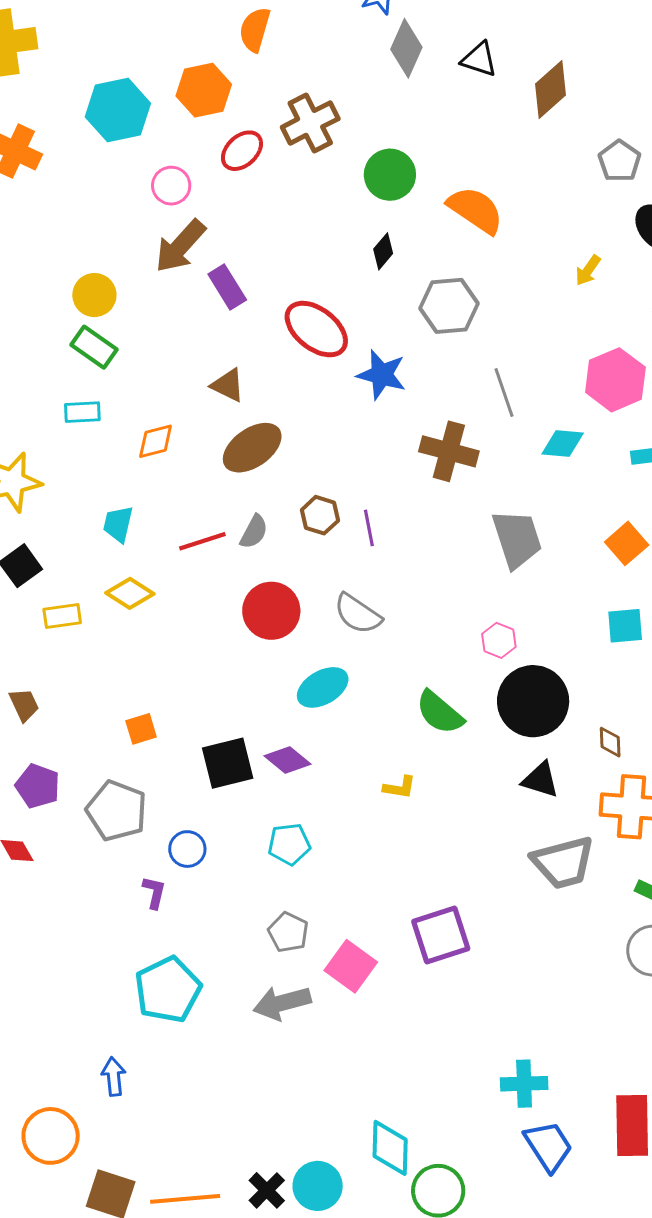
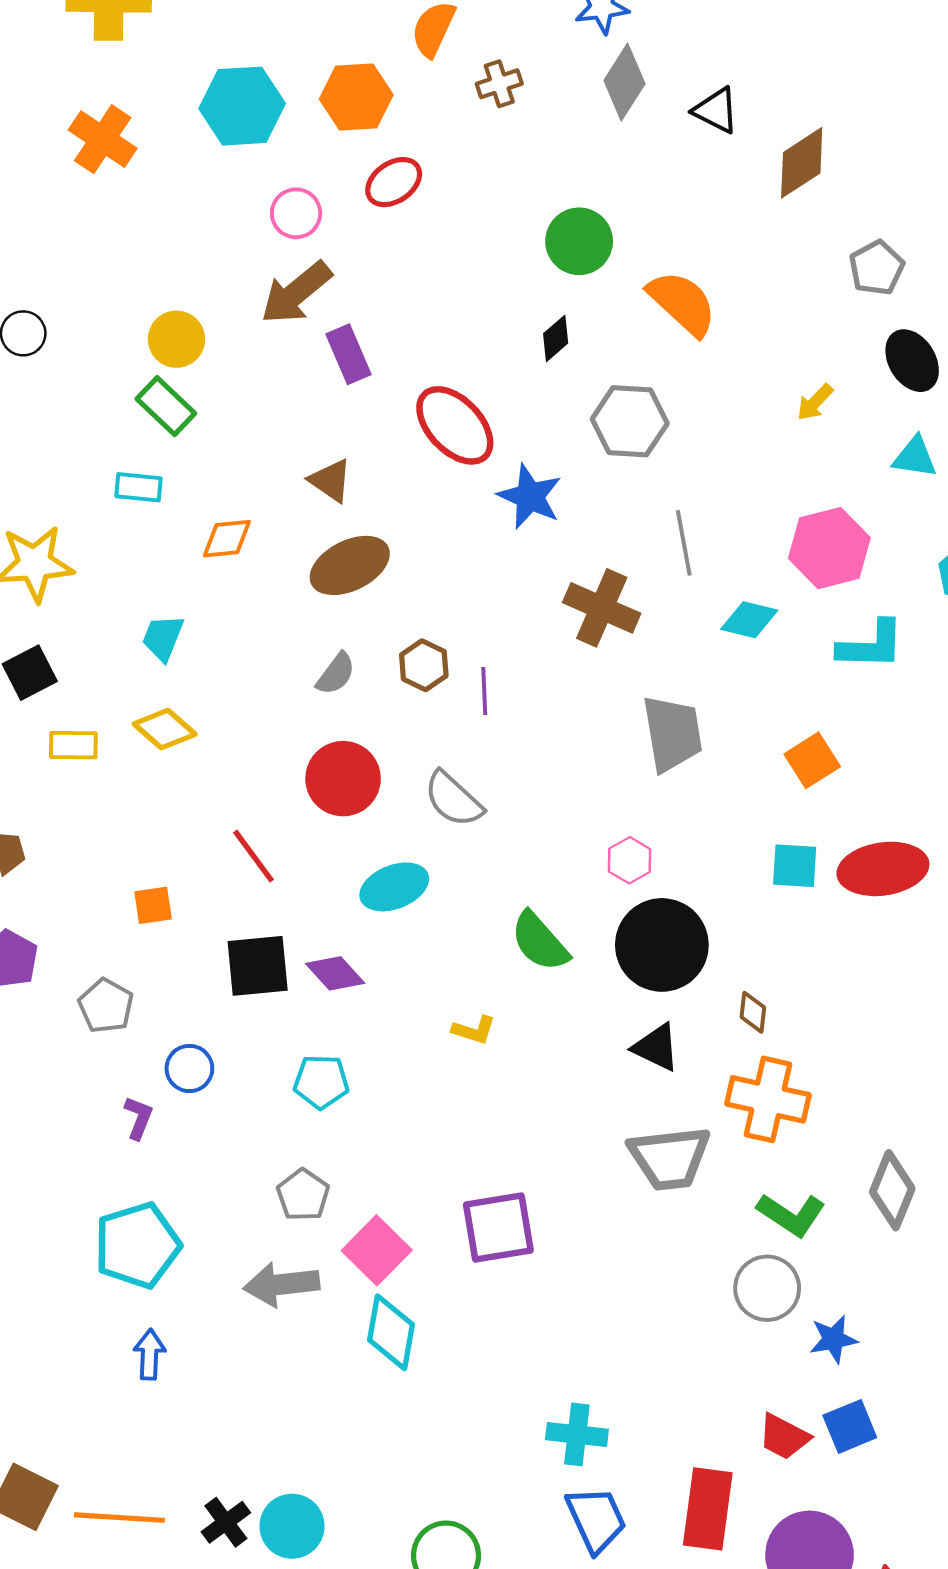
brown cross: (310, 123) -> (499, 84), moved, size x0.6
red line: (202, 541) -> (253, 856), moved, turned 63
gray pentagon: (117, 811) -> (106, 1006), size x0.7
blue arrow: (114, 1077) -> (149, 1354), moved
cyan diamond: (390, 1148) -> (391, 1332), moved

